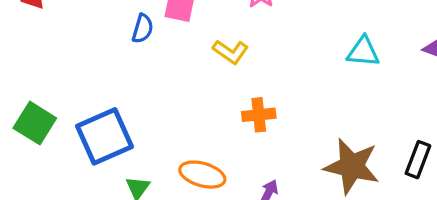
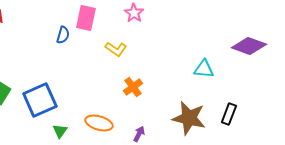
cyan triangle: (363, 52) -> (204, 69), moved
orange cross: (259, 115) -> (133, 87), turned -30

